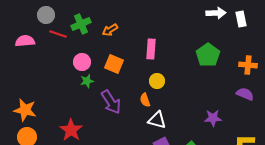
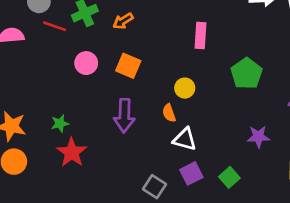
pink rectangle: (151, 49) -> (201, 35), moved
green pentagon: (208, 55) -> (247, 74), moved
green star: (87, 81) -> (60, 123), moved
purple arrow: (111, 102) -> (124, 116), turned 35

